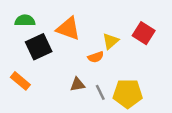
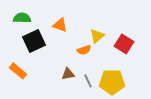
orange triangle: (68, 29) -> (60, 25), size x0.7
red square: (144, 33) -> (124, 44), moved

